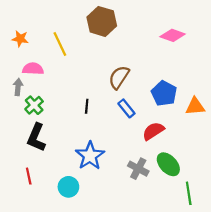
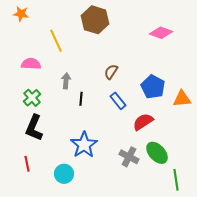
orange star: (20, 39) -> (21, 14), moved
brown semicircle: (119, 77) -> (111, 72), size x0.7
gray arrow: (18, 87) -> (66, 81), moved

